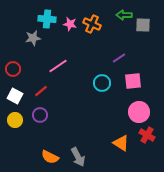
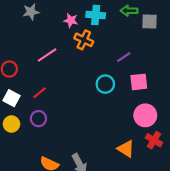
cyan cross: (47, 19) -> (96, 15), moved
orange cross: (92, 24) -> (84, 40), moved
gray star: (33, 38) -> (31, 12), moved
pink line: (58, 66) -> (47, 55), moved

